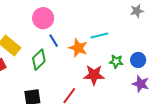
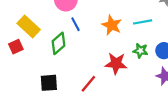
cyan line: (99, 35) -> (143, 22), moved
orange star: (78, 48) -> (112, 25), moved

